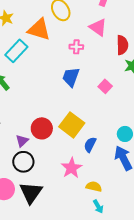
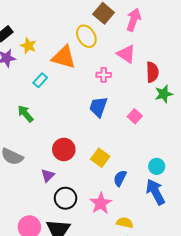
cyan rectangle: (16, 51) -> (40, 80), size x0.6
yellow square: (72, 125) -> (100, 158), size x0.7
red circle: (42, 128) -> (64, 149), moved
black circle: (23, 162) -> (66, 198), moved

